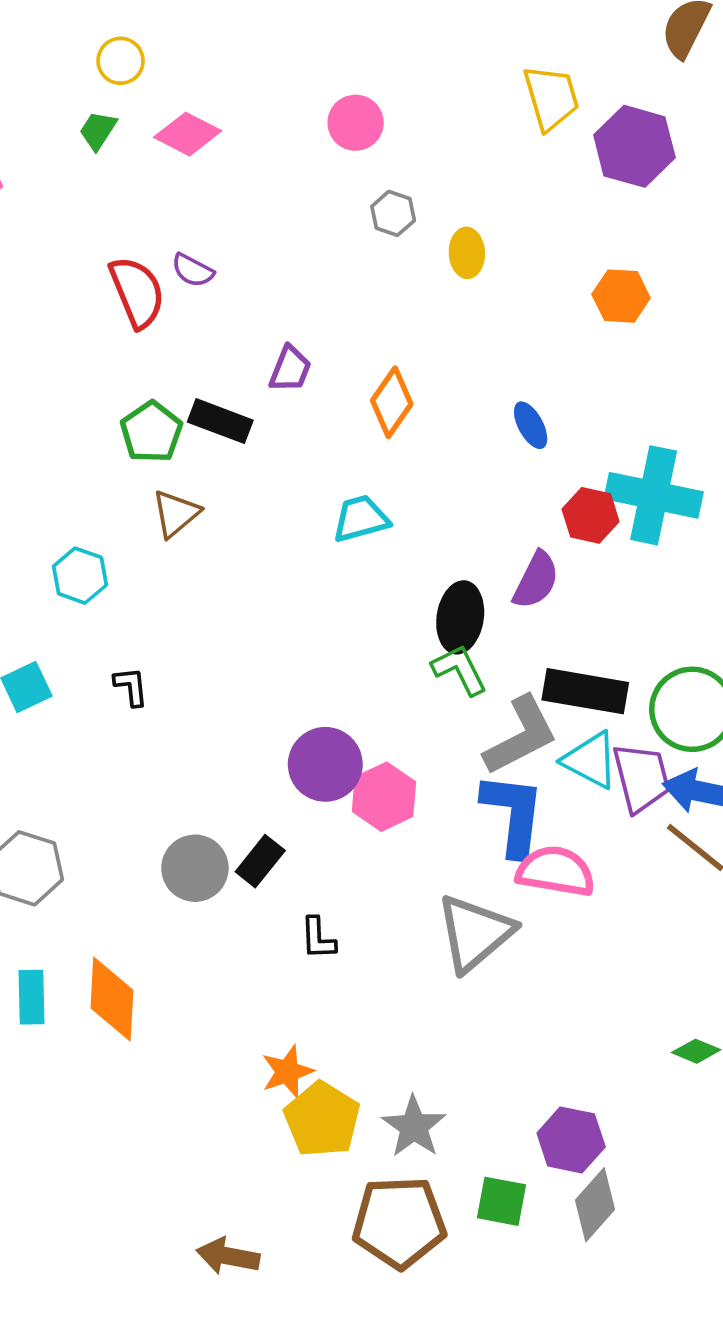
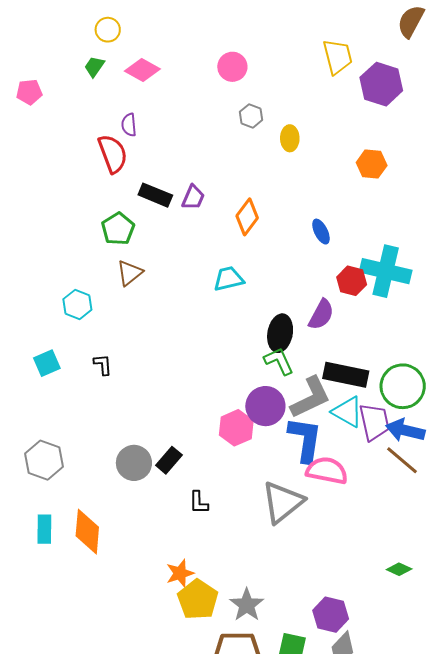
purple semicircle: (193, 270) -> (129, 125), moved, turned 55
black rectangle: (220, 421) -> (155, 195), moved
purple circle: (325, 764) -> (265, 406), moved

